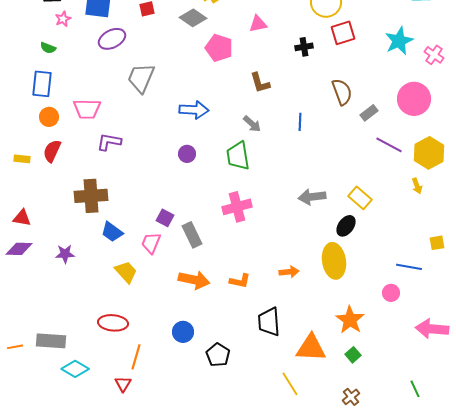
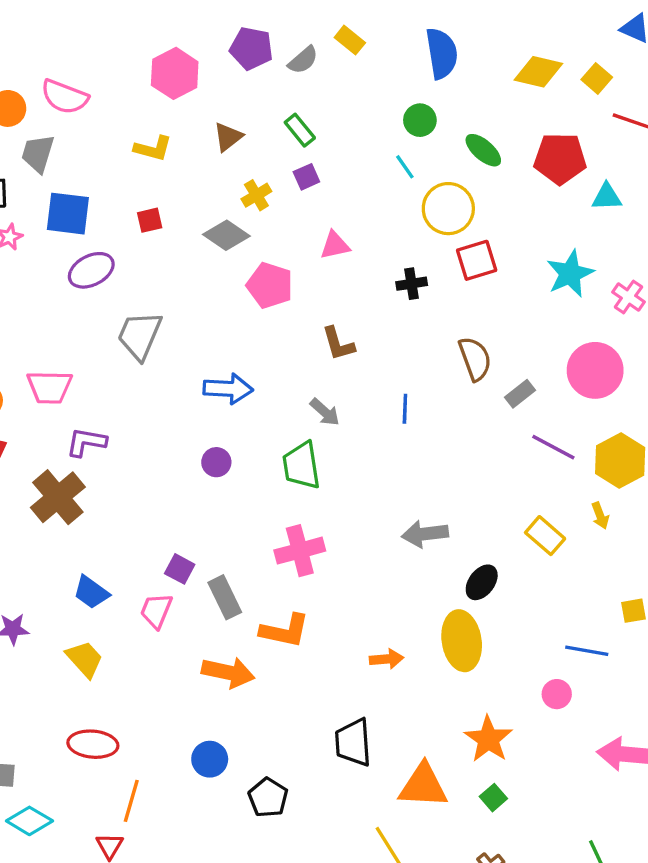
brown cross: (91, 196) -> (58, 497), moved, turned -36
yellow rectangle: (360, 198) -> (545, 536), moved
yellow trapezoid: (126, 272) -> (85, 659), moved
orange L-shape: (240, 281) -> (285, 631), moved, size x1.4

